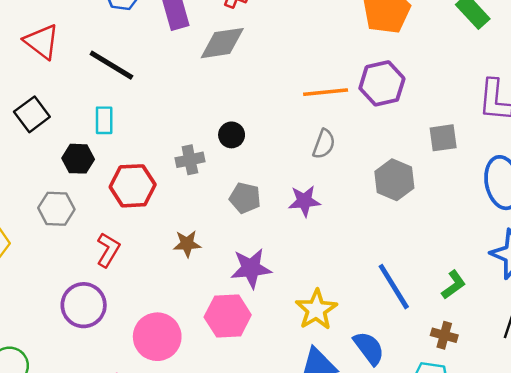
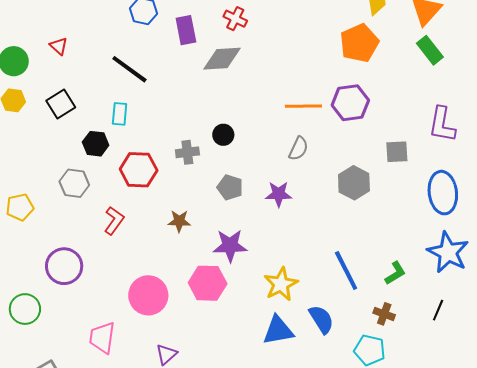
red triangle: (42, 42) -> (59, 46), moved, size x0.6
purple circle: (84, 305) -> (64, 266), moved

